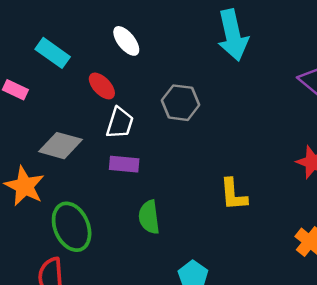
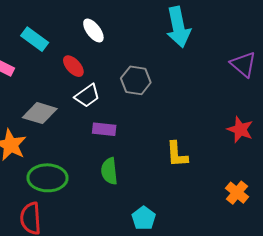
white trapezoid: (120, 123) -> (87, 96), turned 36
purple rectangle: (124, 164) -> (104, 129), moved
green ellipse: (72, 227) -> (47, 178), turned -66

